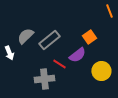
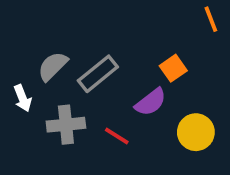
red line: (59, 64) -> (117, 136), moved
gray cross: (44, 79) -> (66, 125), moved

